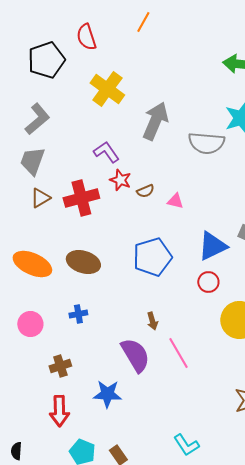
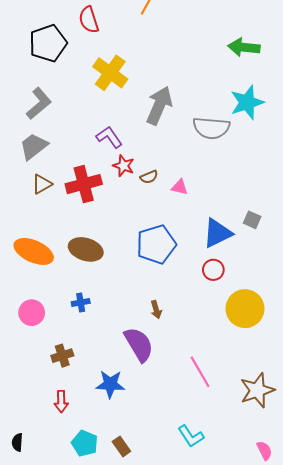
gray trapezoid: (32, 161) -> (34, 146), turned 32
pink line: (178, 353) -> (200, 372), moved
red arrow: (59, 411) -> (61, 401), size x0.7

